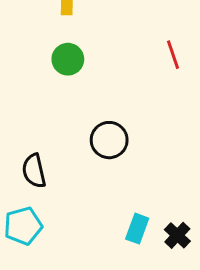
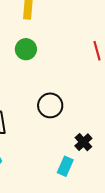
black cross: (177, 235) -> (83, 142), moved

